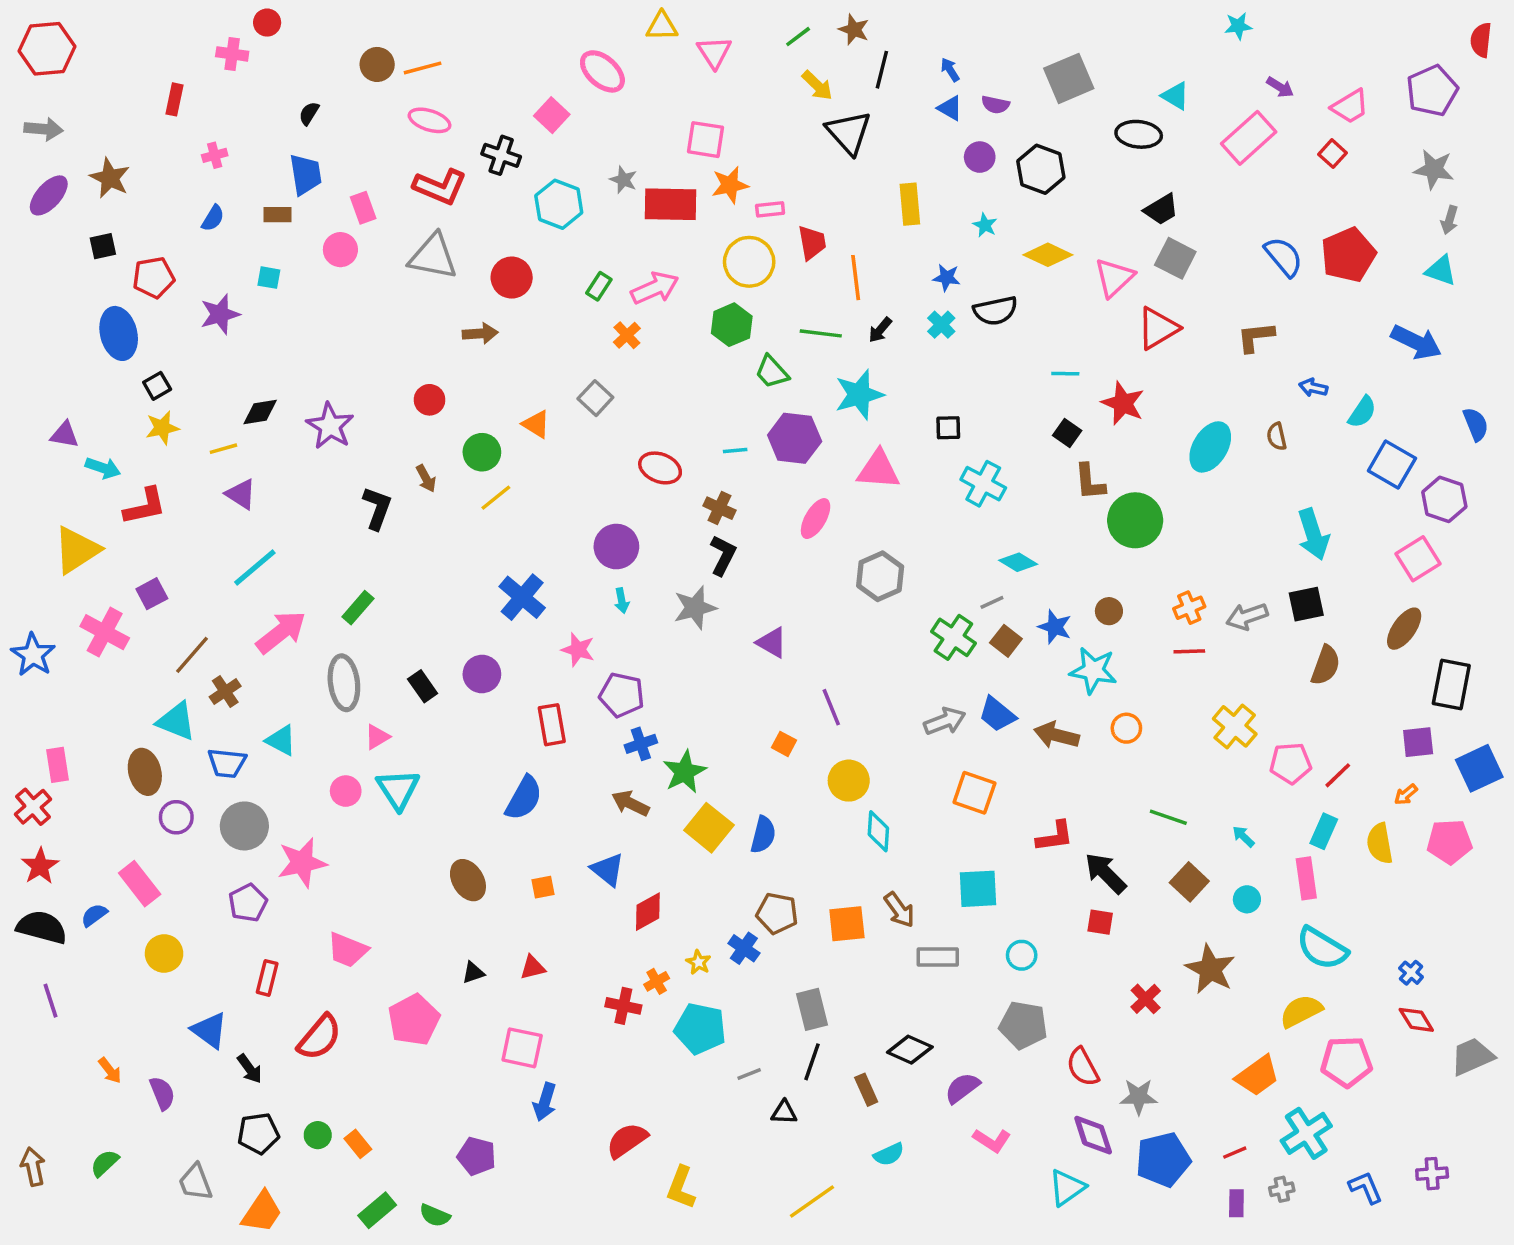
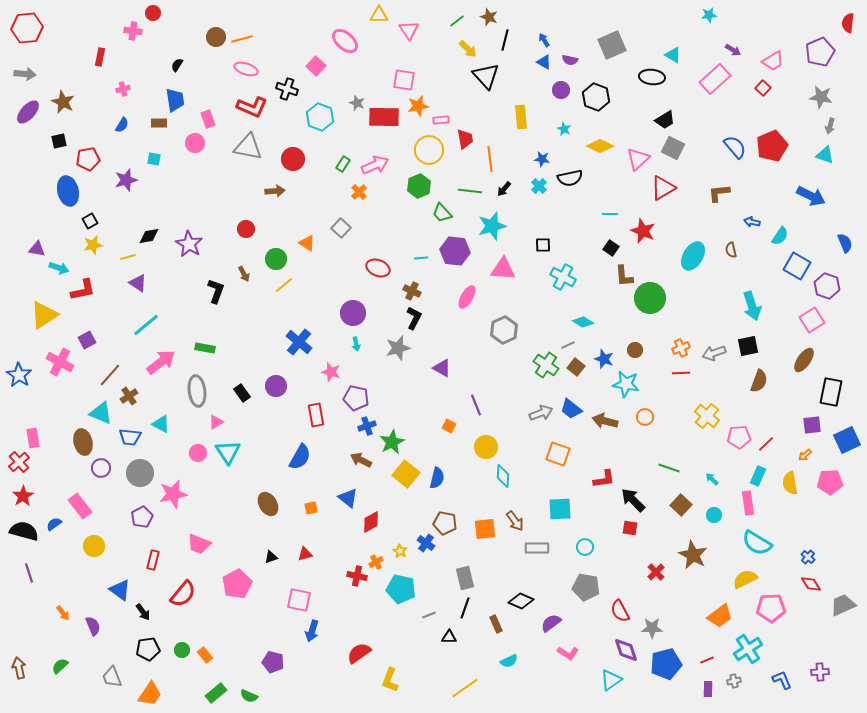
green rectangle: (358, 608) -> (205, 348), turned 60

